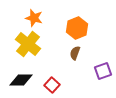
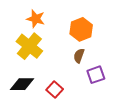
purple square: (103, 71) -> (96, 75), moved

